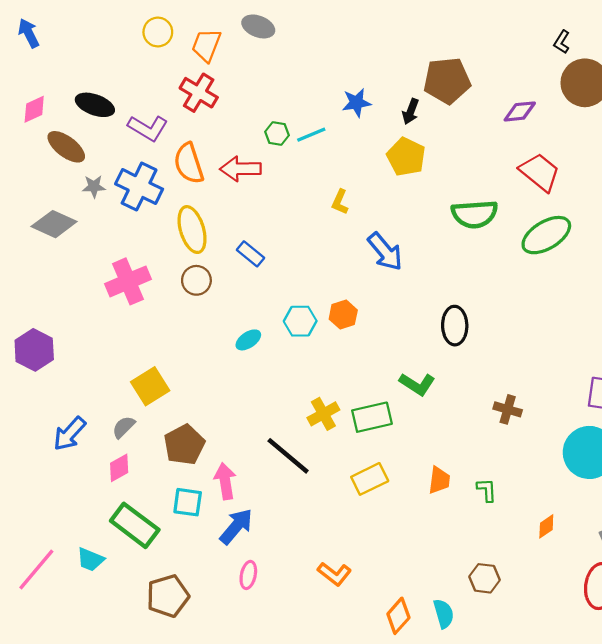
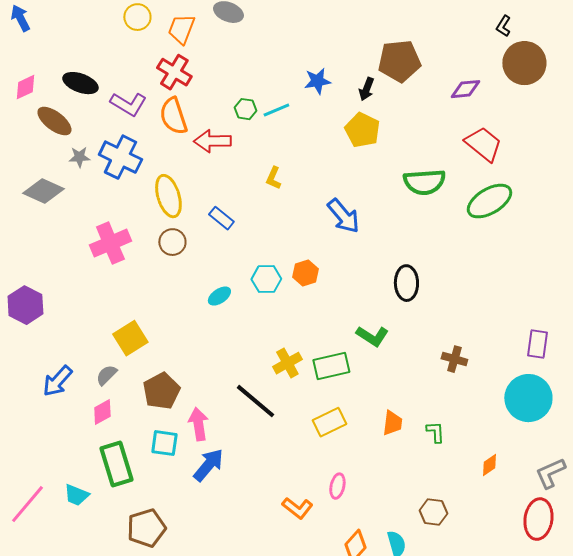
orange semicircle: (189, 163) -> (173, 116), moved
yellow L-shape: (340, 202) -> (273, 178), moved
green rectangle: (135, 525) -> (116, 464), turned 36
pink ellipse: (248, 575) -> (337, 486), moved

